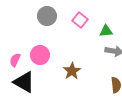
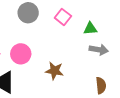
brown star: (72, 71) -> (54, 71), turned -30

